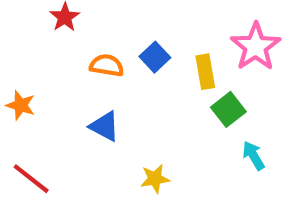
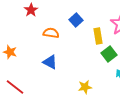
blue square: (155, 57) -> (76, 20), moved
yellow star: (155, 179) -> (85, 87), moved

